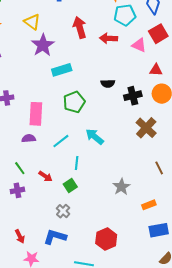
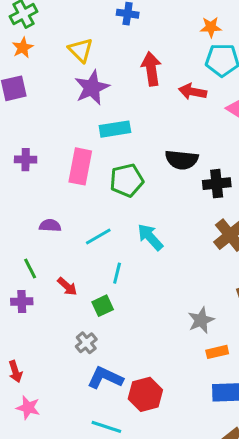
black semicircle: (108, 83) -> (182, 160), size x1.5
pink rectangle: (36, 114) -> (80, 166), moved
gray star: (121, 187) -> (201, 320), moved
blue L-shape: (55, 237) -> (105, 378), moved

